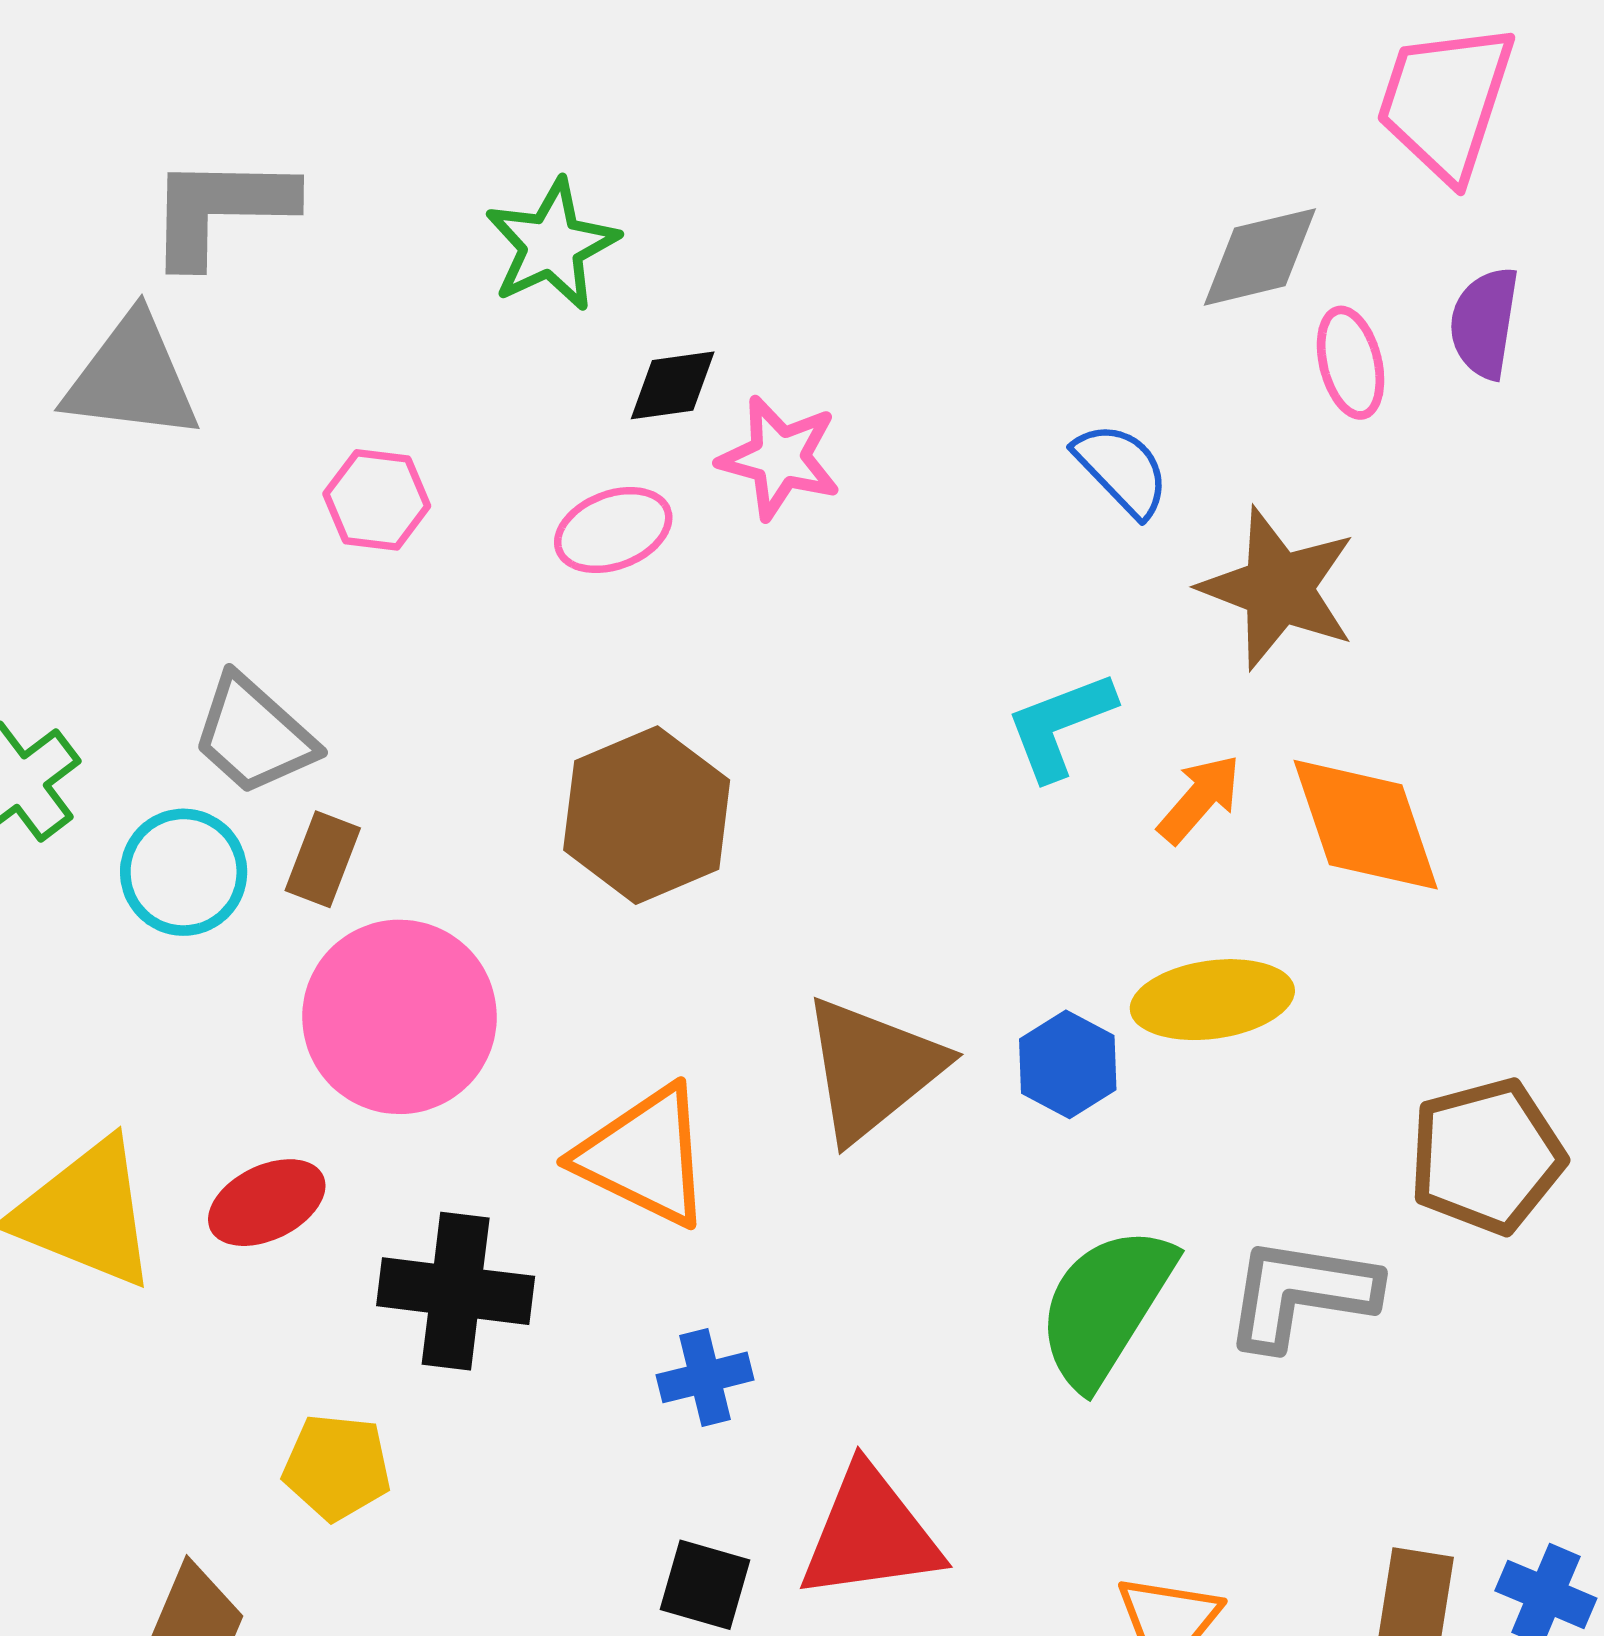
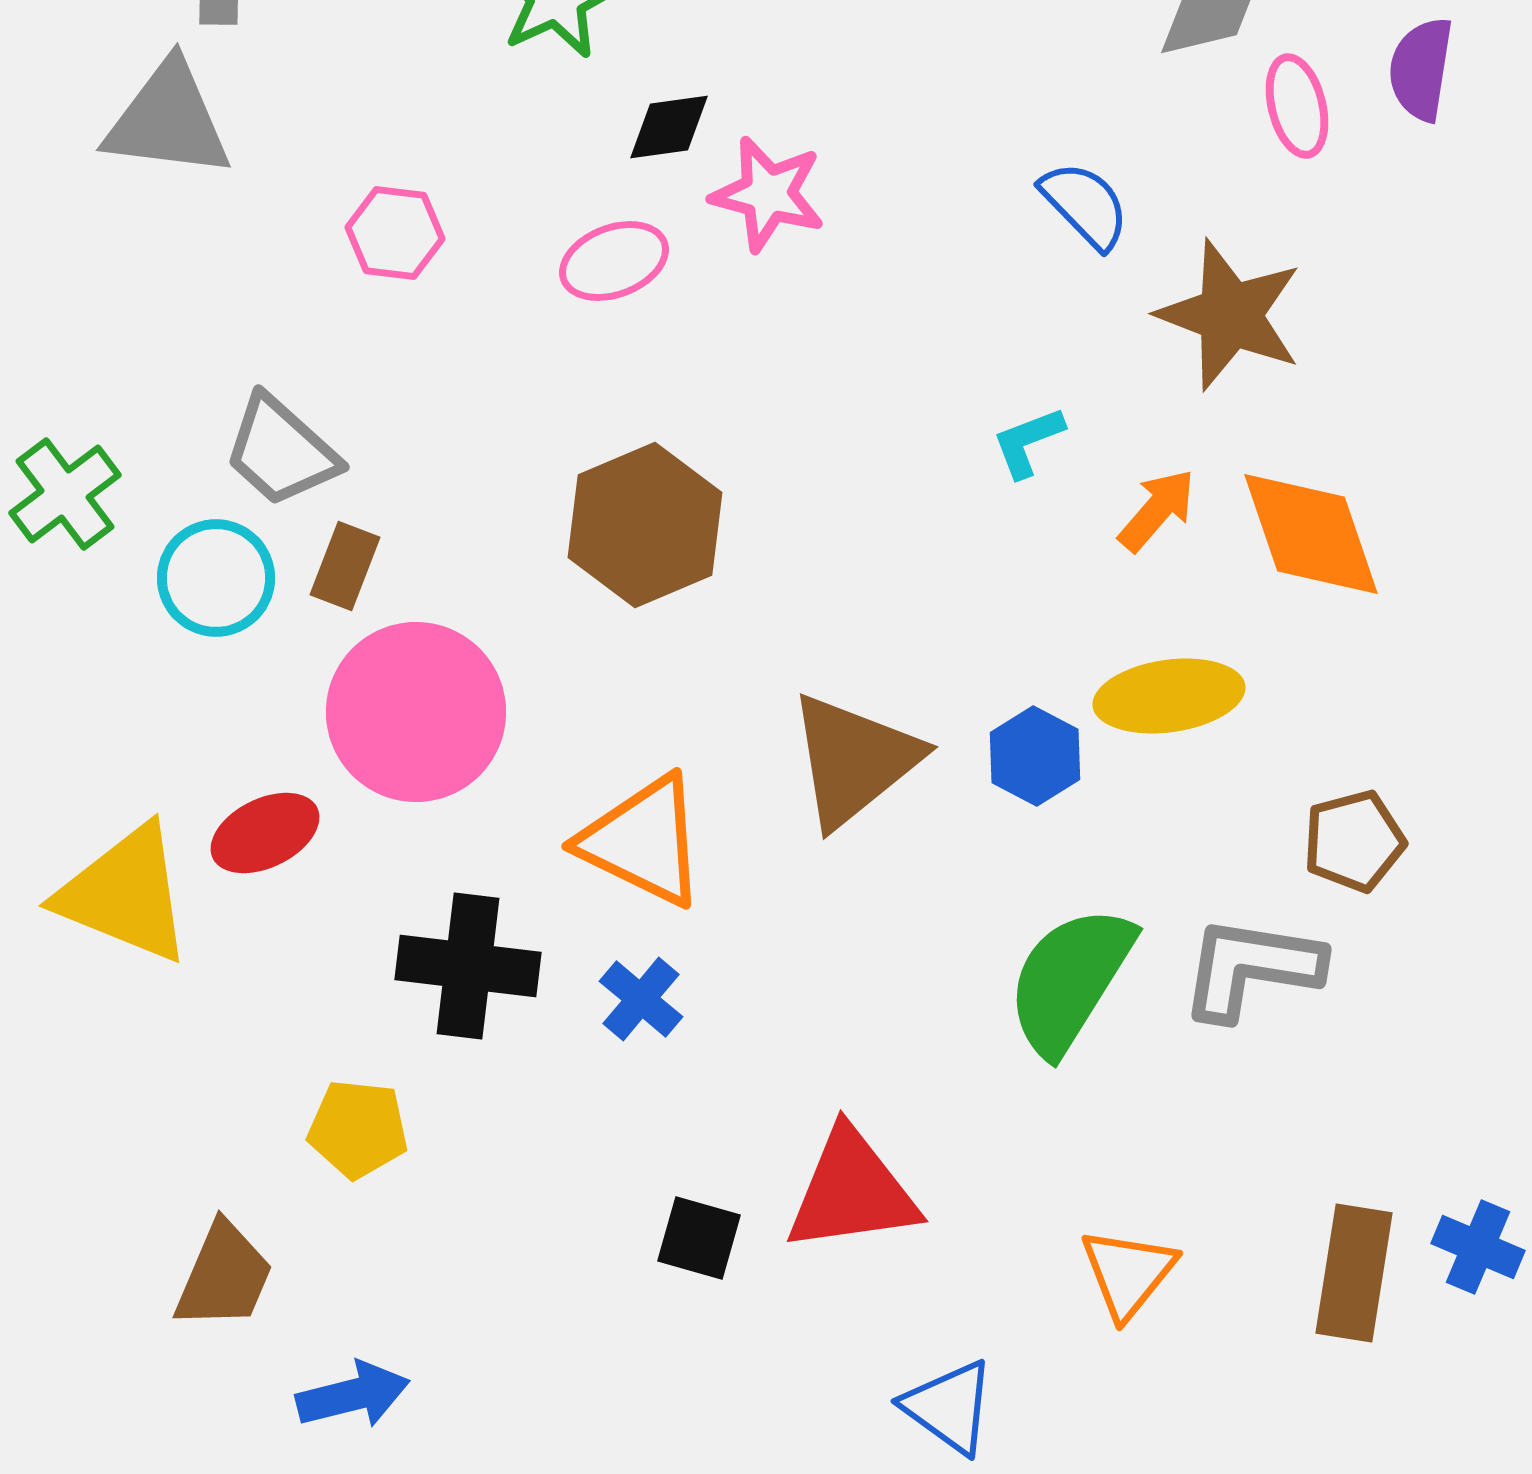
cyan L-shape: (1060, 725) -> (1028, 442), size x0.7
brown pentagon: (1487, 1156) -> (1354, 841), moved, size x0.7
red ellipse: (267, 1203) -> (265, 833), moved
blue cross: (705, 1377) -> (641, 999), moved, turned -36

